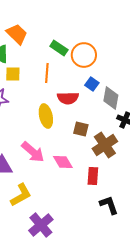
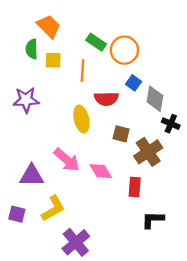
yellow square: (13, 74) -> (53, 60), moved
black L-shape: (109, 205) -> (153, 220), turned -70

